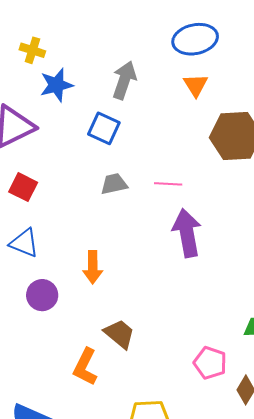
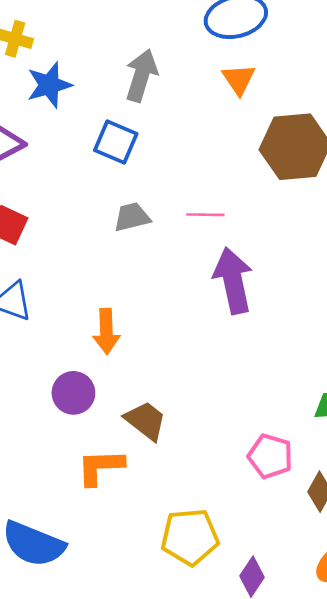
purple circle: (42, 295) -> (73, 393), moved
orange L-shape: (85, 367) -> (100, 467), turned 63

